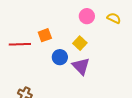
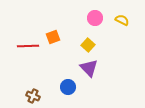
blue circle: (60, 57) -> (68, 87), moved

